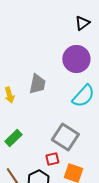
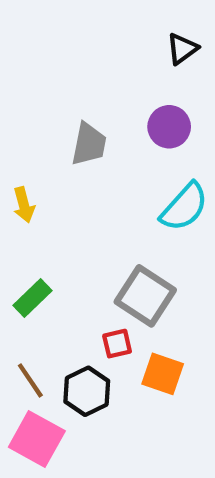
purple circle: (76, 59) -> (169, 127), size x0.7
gray trapezoid: (37, 84) -> (89, 144), moved

